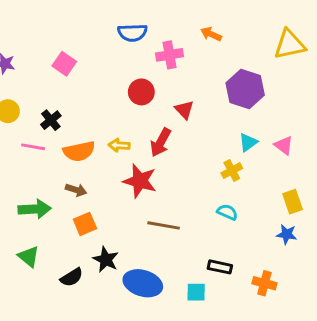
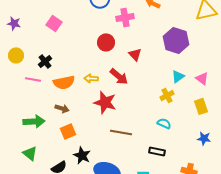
red arrow: (161, 142) -> (119, 76), turned -78
yellow rectangle: (293, 202) -> (201, 106), moved
black rectangle: (220, 267) -> (157, 151), moved

